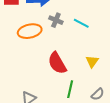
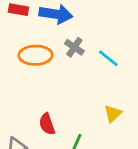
red semicircle: (57, 63) -> (47, 124), moved, size x0.7

